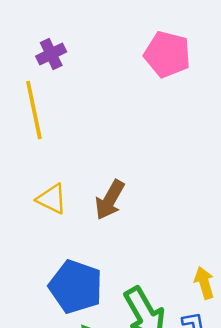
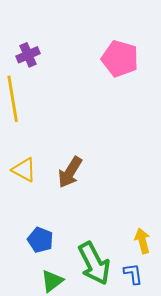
blue pentagon: (76, 287) -> (40, 240), size x0.6

